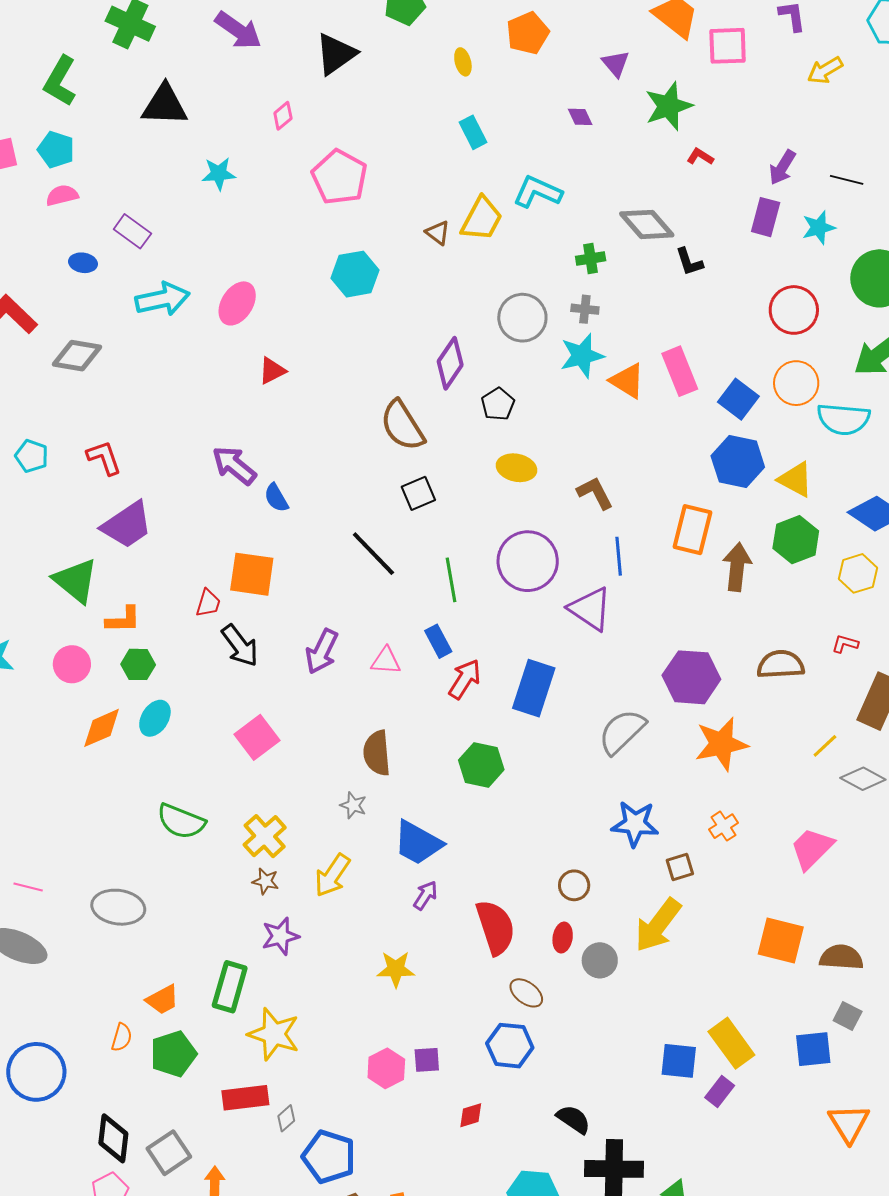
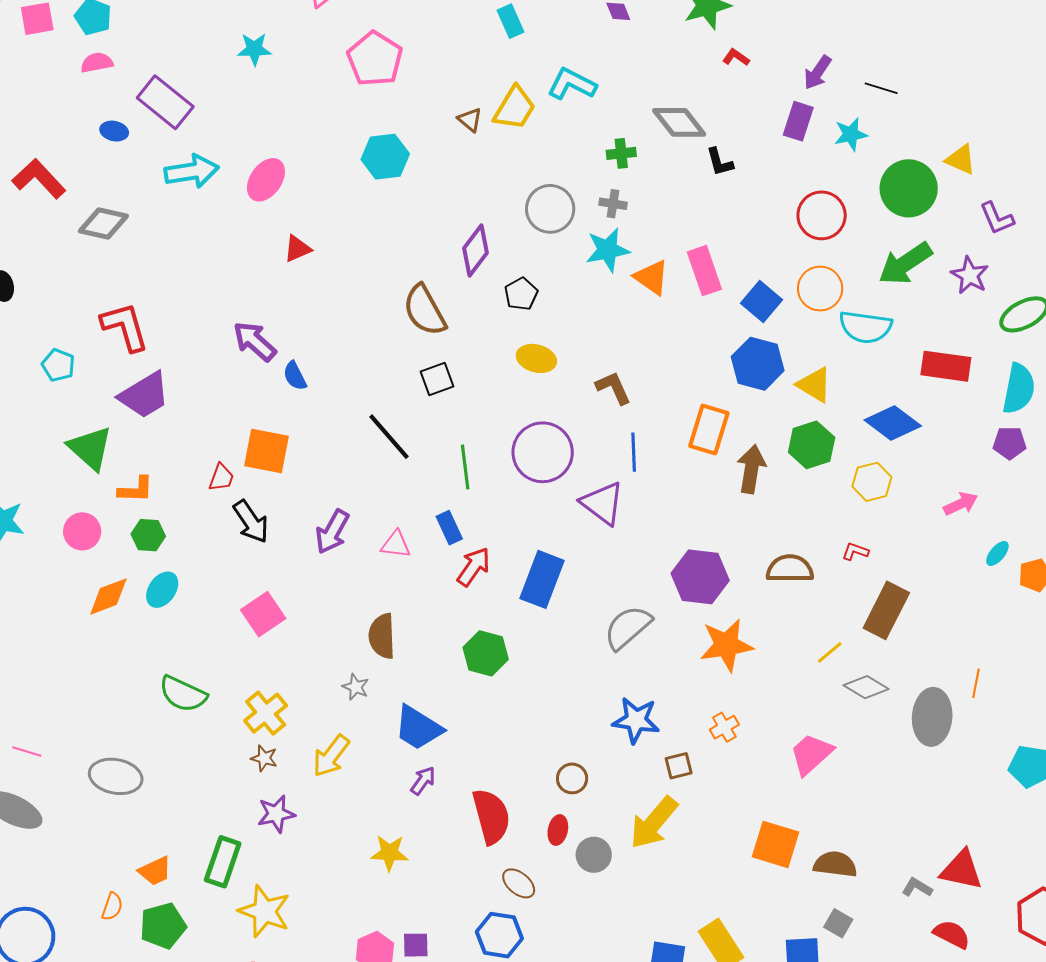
purple rectangle: (132, 231) -> (165, 102), size x1.5
cyan pentagon: (32, 456) -> (58, 365), moved
red L-shape: (104, 458) -> (125, 327), size x1.4

